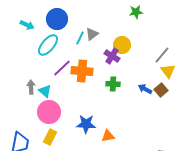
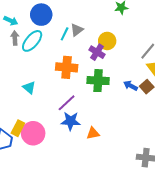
purple line: (62, 68) -> (67, 103), moved
green cross: (113, 84) -> (98, 81), size x1.5
gray arrow: (31, 87) -> (15, 38), moved
pink circle: (49, 112) -> (33, 133), moved
yellow rectangle: (50, 137) -> (18, 128), moved

